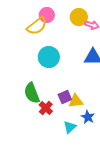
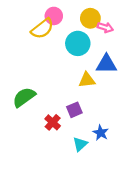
cyan circle: (49, 57) -> (78, 43), moved
green semicircle: (32, 93) -> (24, 97), moved, turned 75
yellow triangle: (76, 101) -> (87, 80), moved

